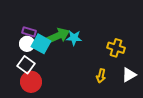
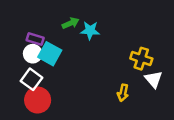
green arrow: (58, 36) -> (71, 23), moved, size x0.6
cyan star: (74, 38) -> (90, 30), moved
white triangle: (129, 75) -> (153, 79), moved, turned -42

